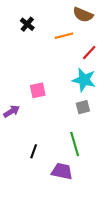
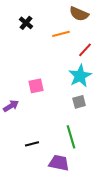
cyan star: (84, 80) -> (80, 76), turned 30
black line: (34, 151) -> (32, 144), turned 56

